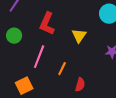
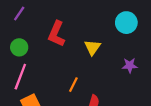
pink line: (39, 57) -> (20, 77), moved

